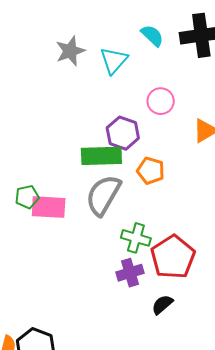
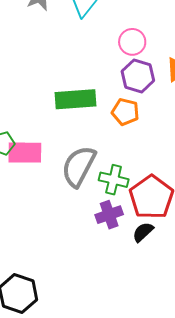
purple hexagon: (123, 133) -> (138, 76), moved
gray semicircle: (103, 195) -> (79, 166), moved
black semicircle: (162, 305) -> (143, 232), moved

